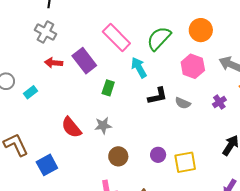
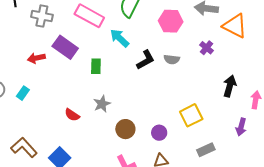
gray cross: (45, 32) -> (42, 16), moved
red semicircle: (71, 127) -> (72, 115), size x0.7
purple circle: (158, 155) -> (159, 133), moved

